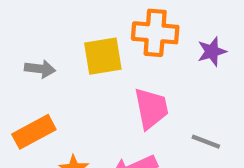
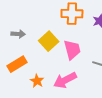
yellow square: (103, 56) -> (49, 41), moved, turned -30

